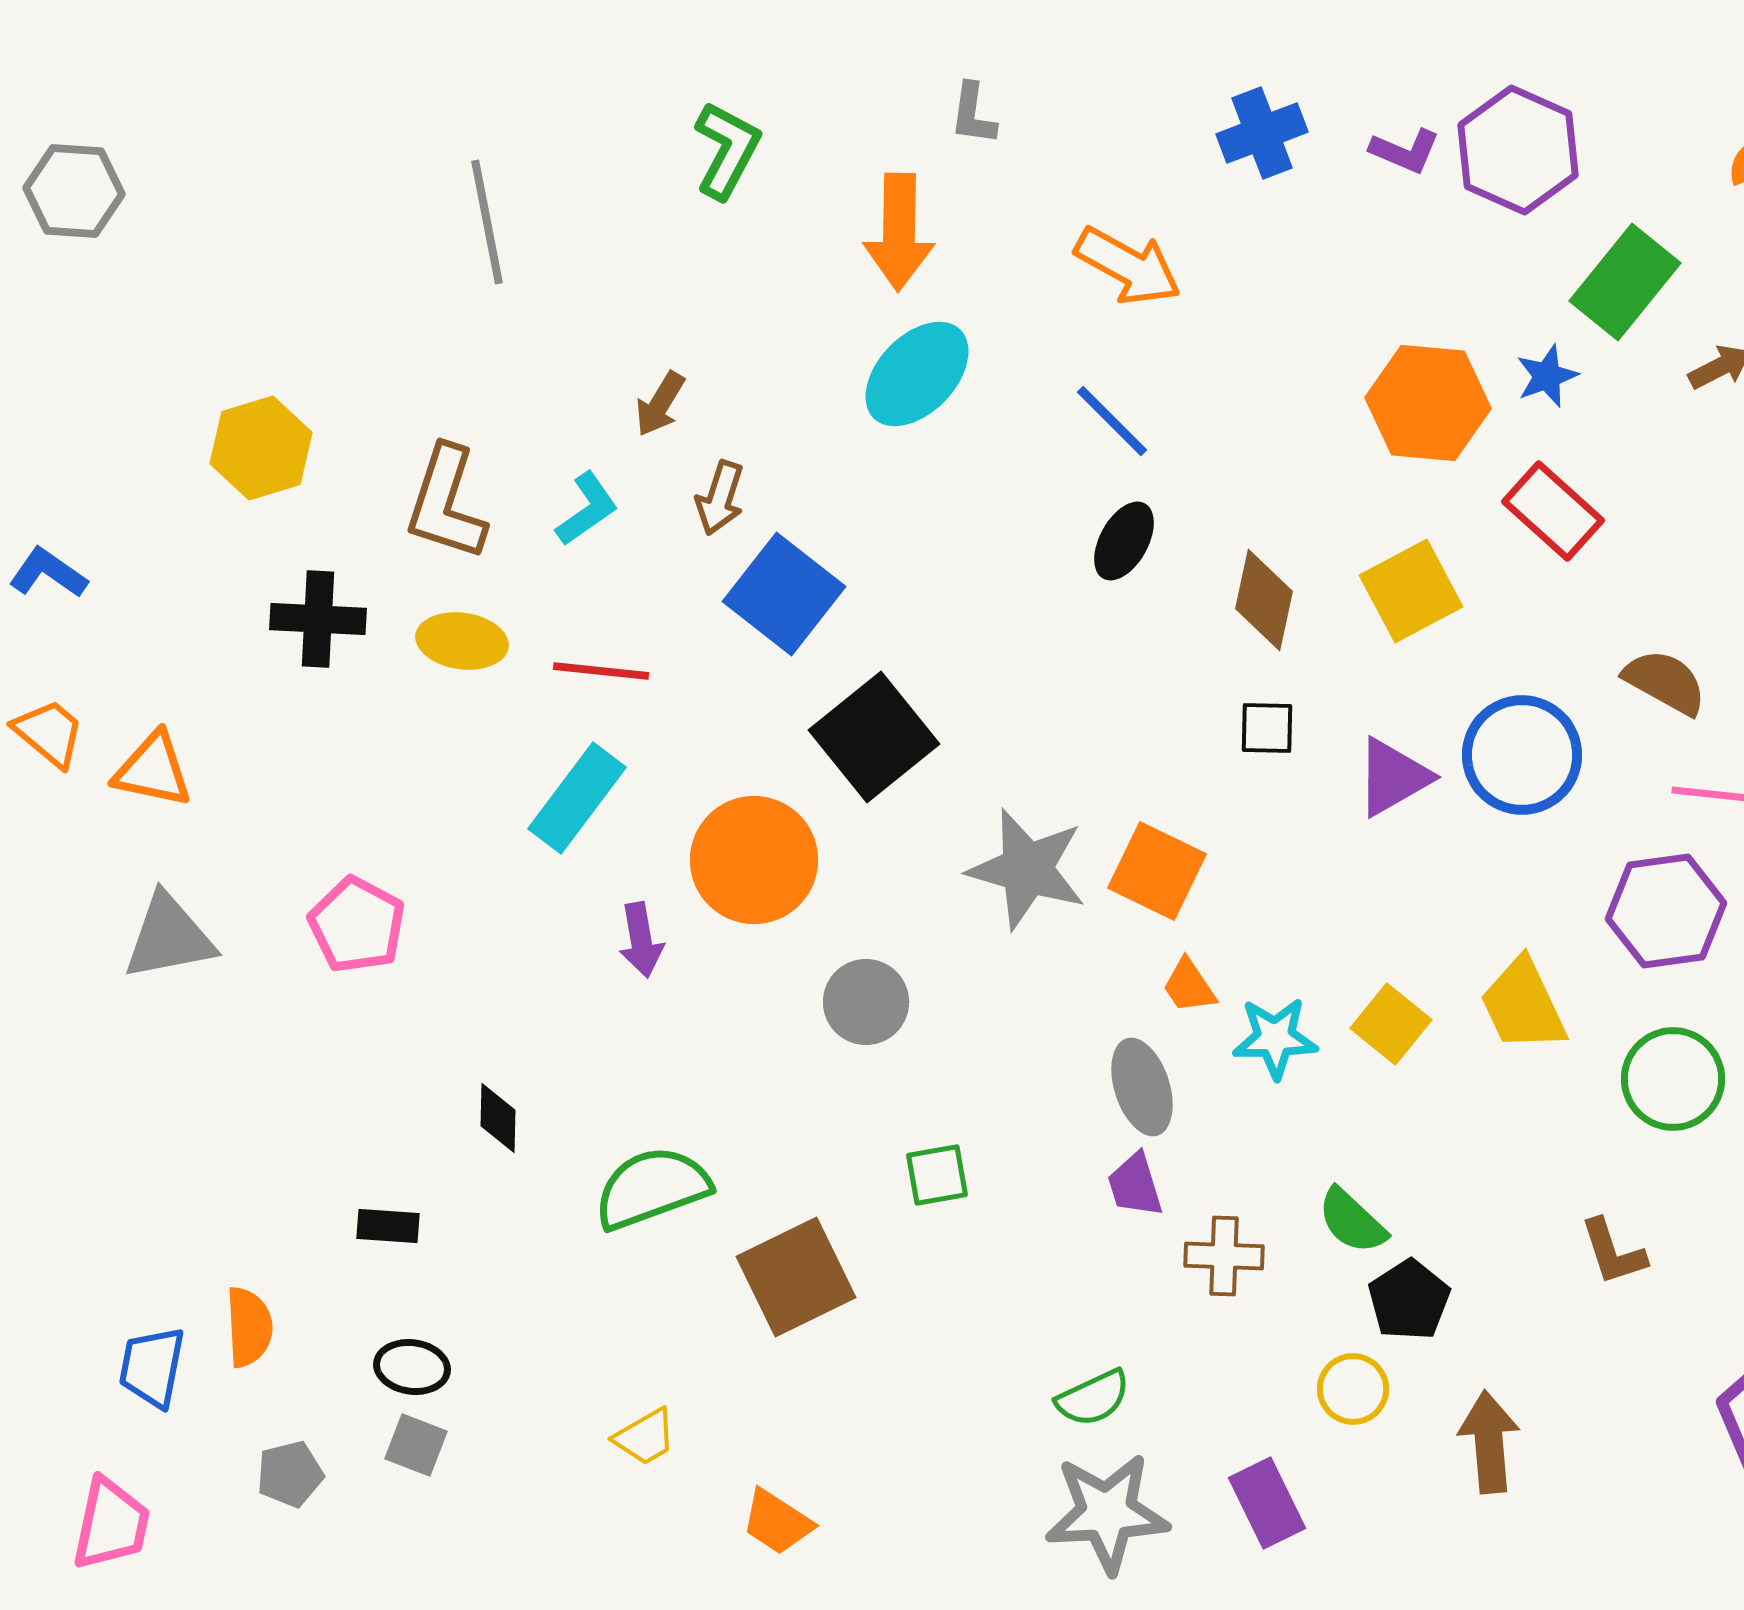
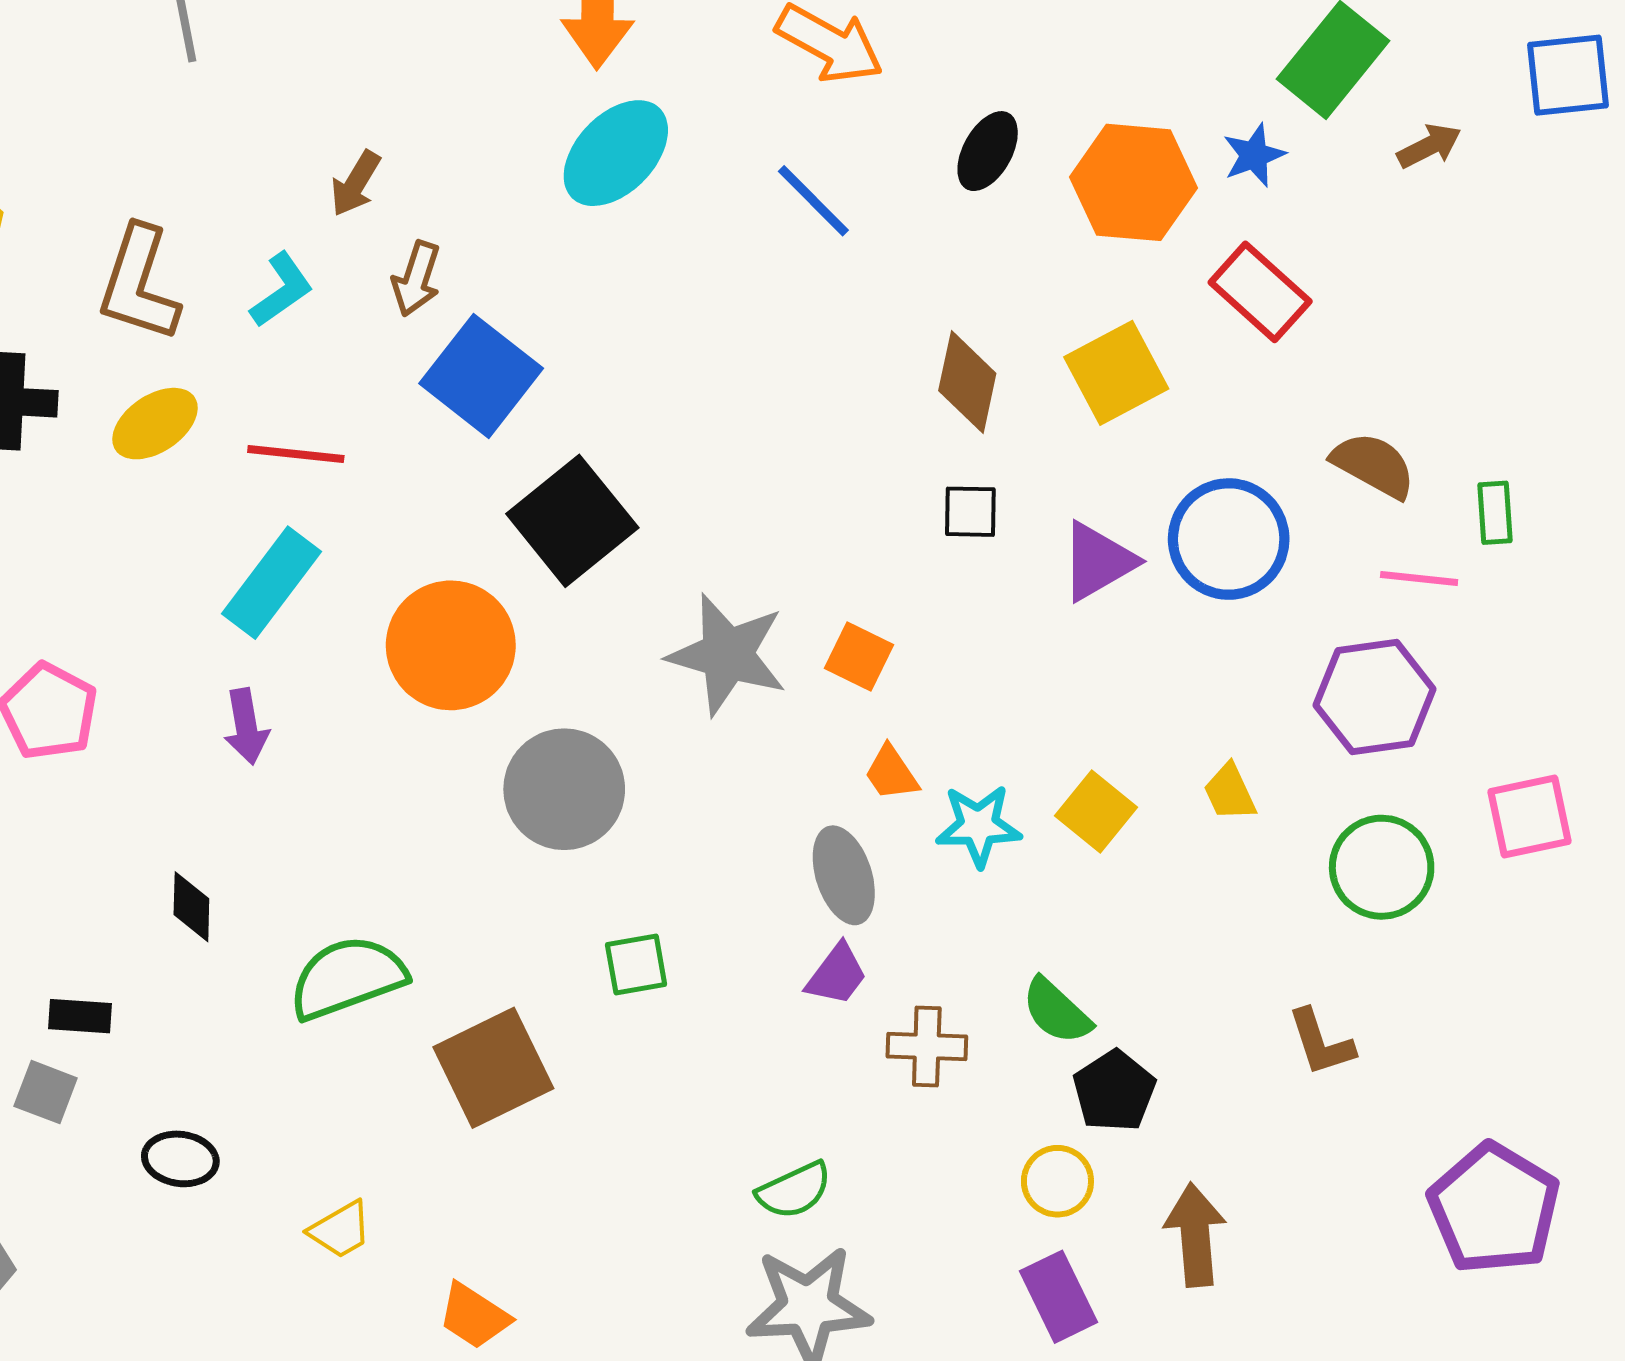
black ellipse: (1124, 541) -> (988, 151), moved
yellow ellipse: (462, 641) -> (155, 424), turned -42
orange square: (1157, 871) -> (859, 657), size x0.7
purple arrow: (641, 940) -> (246, 726), moved
gray circle: (866, 1002) -> (564, 789), size x1.4
yellow trapezoid: (1523, 1005) -> (1230, 792), size x0.6
purple trapezoid: (1135, 1185) -> (837, 975), turned -126
black ellipse: (412, 1367) -> (180, 1159), moved
gray square: (416, 1445) -> (46, 1092), moved
purple rectangle: (1267, 1503) -> (1059, 1297), moved

